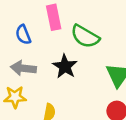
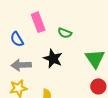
green semicircle: (85, 36) -> (65, 33), size x0.6

